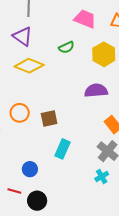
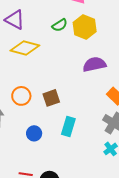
yellow hexagon: (104, 54) -> (85, 27), moved
blue circle: (30, 169) -> (34, 133), moved

